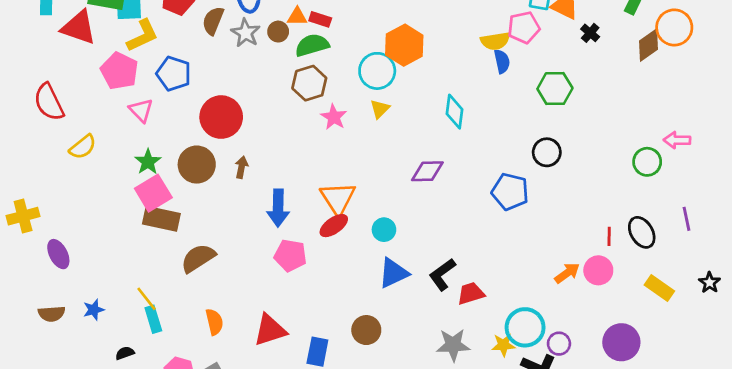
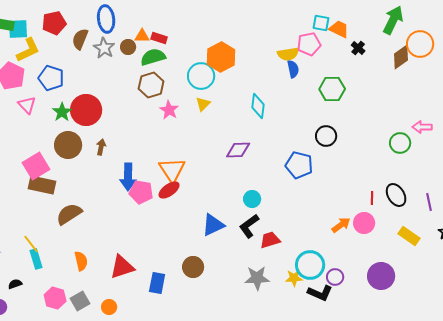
green star: (148, 162) -> (62, 112), moved
purple line: (686, 219) -> (429, 202), moved
cyan circle: (384, 230) -> (252, 199), moved
pink pentagon: (290, 255) -> (141, 192), moved

